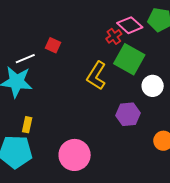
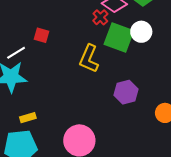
white circle: (153, 86) -> (141, 32), moved
yellow rectangle: (27, 125) -> (28, 118), turned 70

